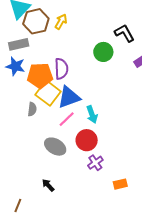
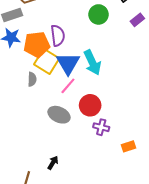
blue triangle: (69, 97) -> (68, 64), turned -35
cyan arrow: (92, 114) -> (92, 62), moved, size x1.4
purple cross: (95, 163) -> (101, 127), turned -35
black arrow: (48, 185) -> (53, 163), moved, turned 80

